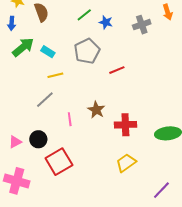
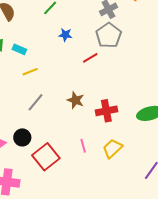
blue star: (106, 22) -> (65, 35), moved
gray pentagon: (87, 51) -> (109, 35), moved
gray line: (45, 100) -> (36, 102), moved
pink line: (70, 119) -> (83, 146), moved

